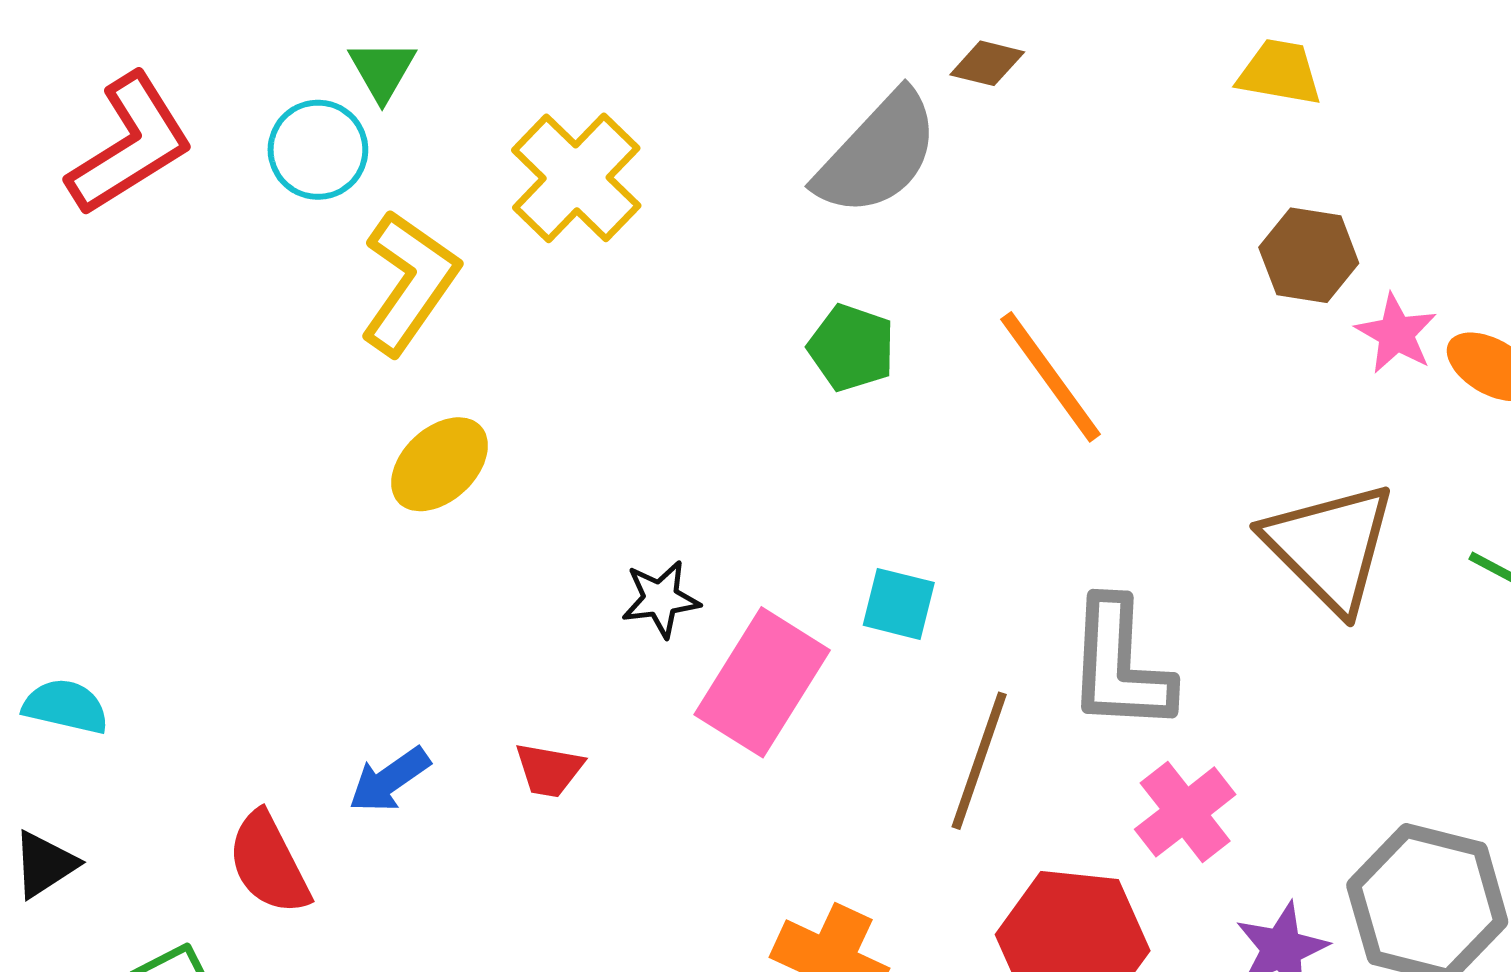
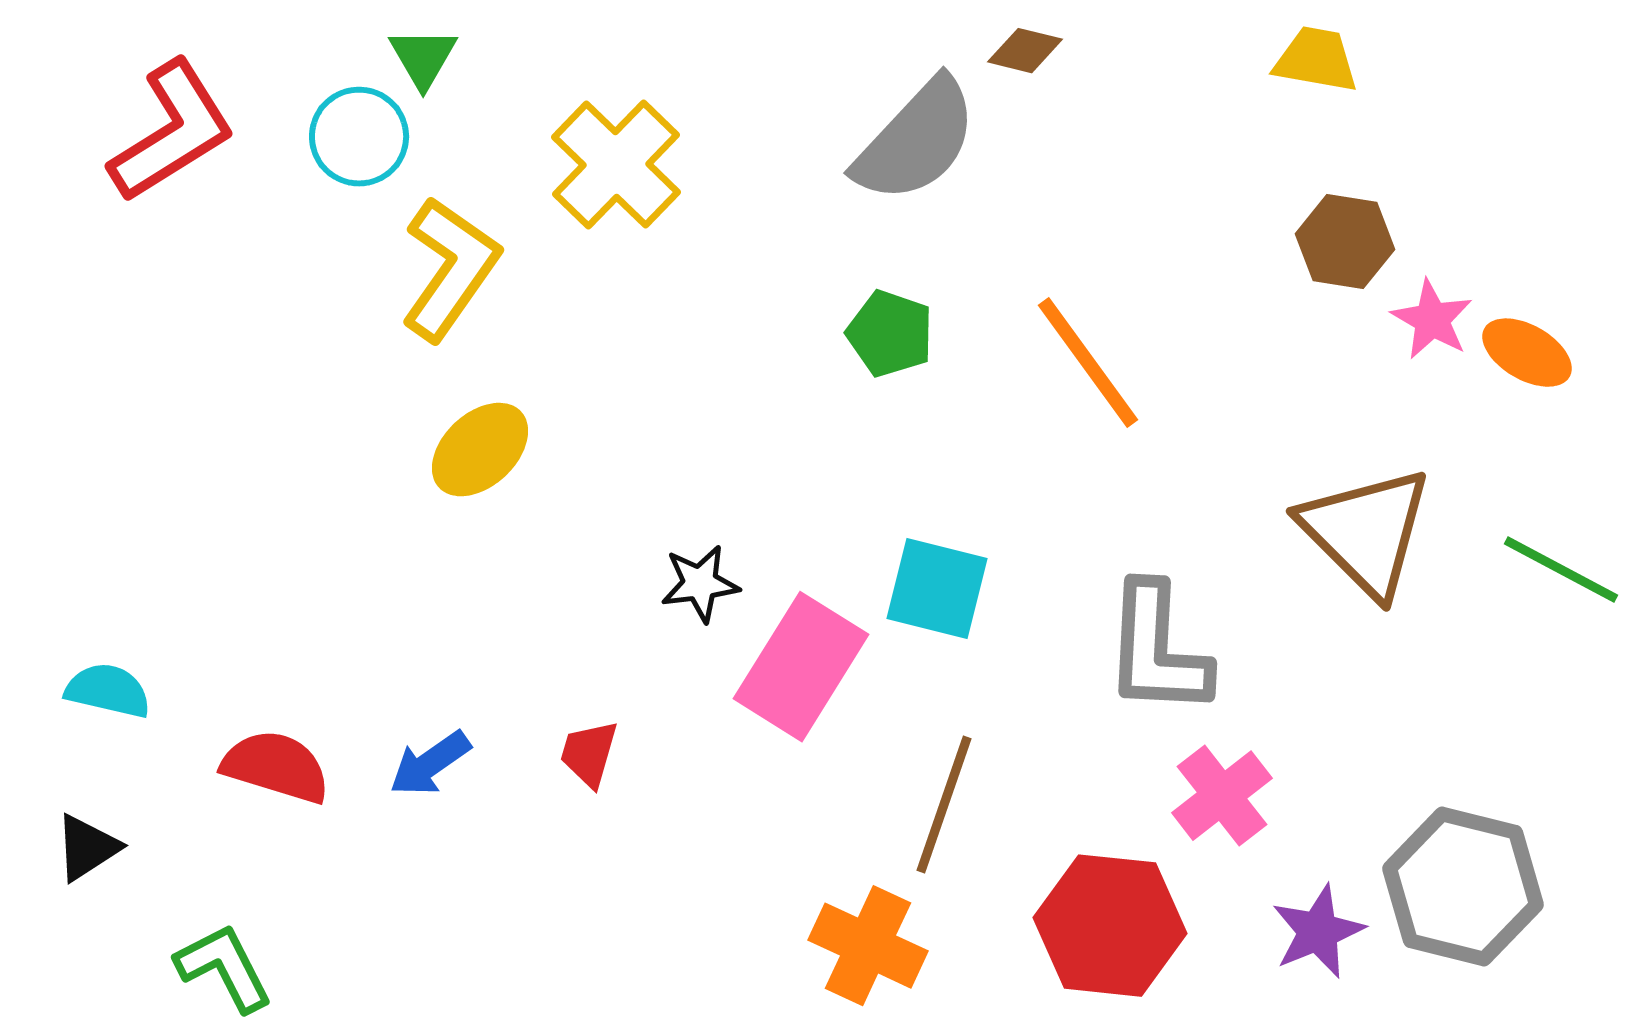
cyan square: (899, 604) -> (937, 589), size x1.4
brown line: (979, 761) -> (944, 805), moved
red trapezoid: (549, 770) -> (589, 754), turned 96
red semicircle: (269, 863) -> (276, 767), moved, turned 134

